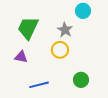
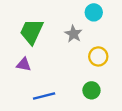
yellow circle: (60, 50) -> (98, 56), moved

